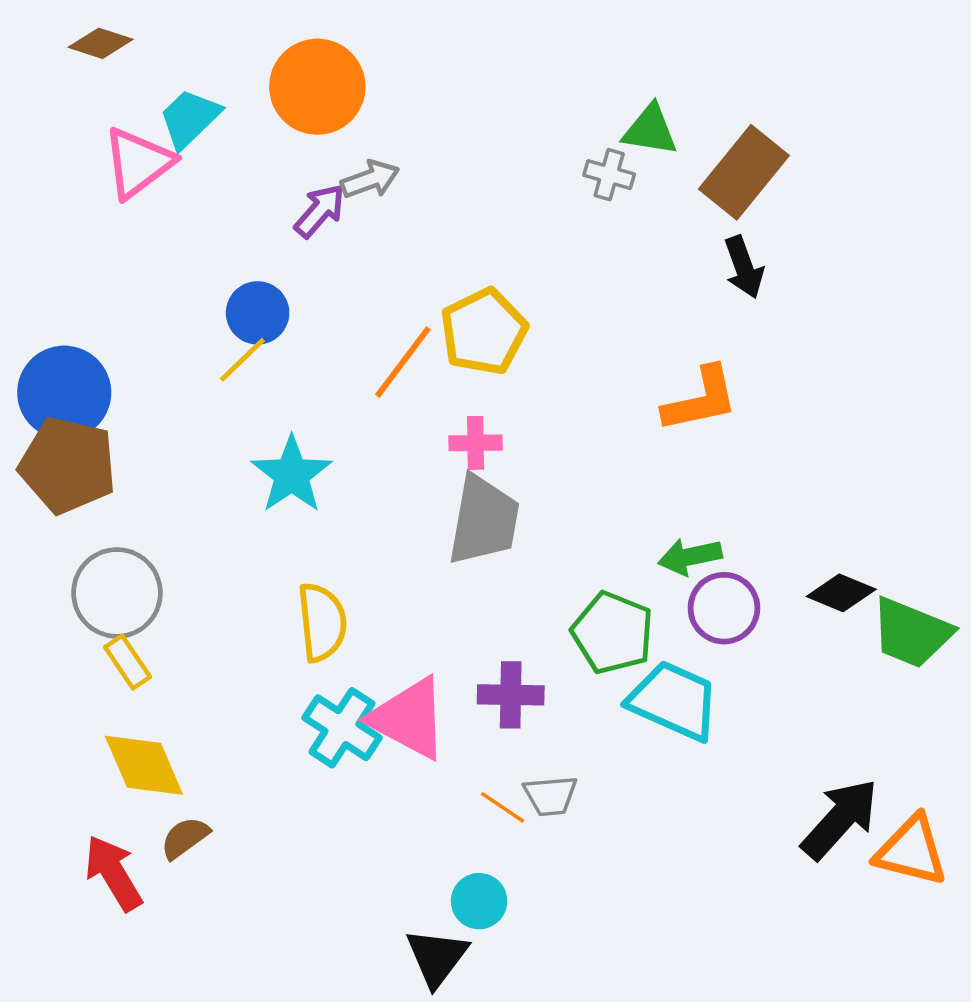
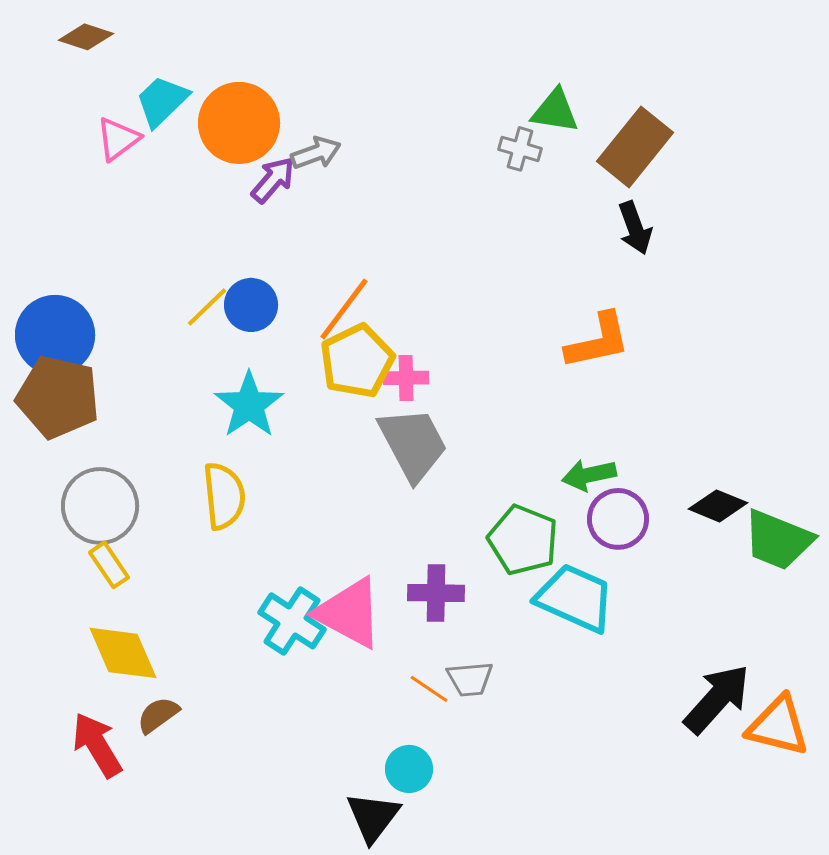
orange circle: (317, 87) -> (239, 123), moved
pink triangle: (138, 163) -> (118, 139), size x0.7
blue circle: (258, 313) -> (251, 305), moved
yellow pentagon: (484, 332) -> (357, 361), moved
gray trapezoid: (484, 520) -> (413, 444), turned -38
yellow semicircle: (322, 622) -> (224, 496), moved

